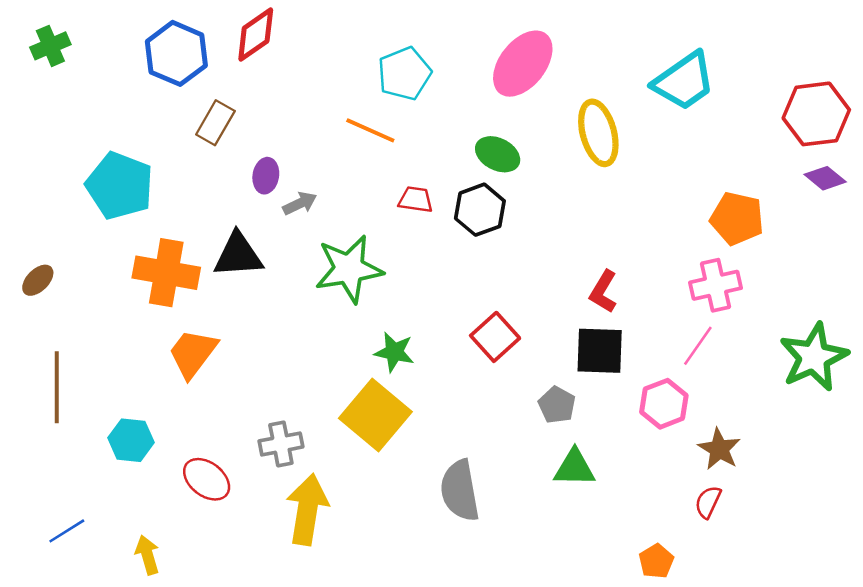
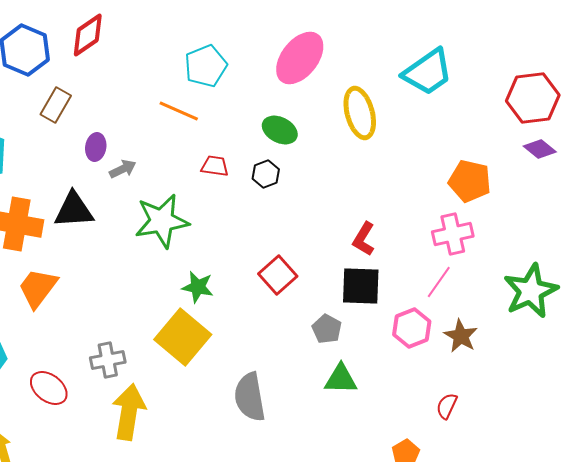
black hexagon: (480, 210) -> (266, 174), size x0.7
brown star: (719, 449) -> (461, 336), moved

